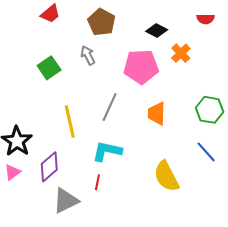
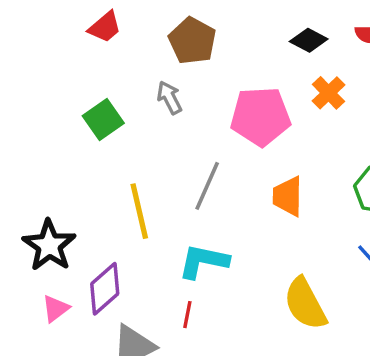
black diamond: (157, 30) -> (309, 40), moved
pink triangle: (12, 172) -> (56, 309), moved

